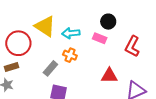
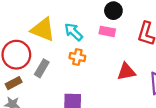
cyan arrow: (71, 33) -> (74, 32), turned 60
gray rectangle: (50, 68) -> (42, 68), moved

